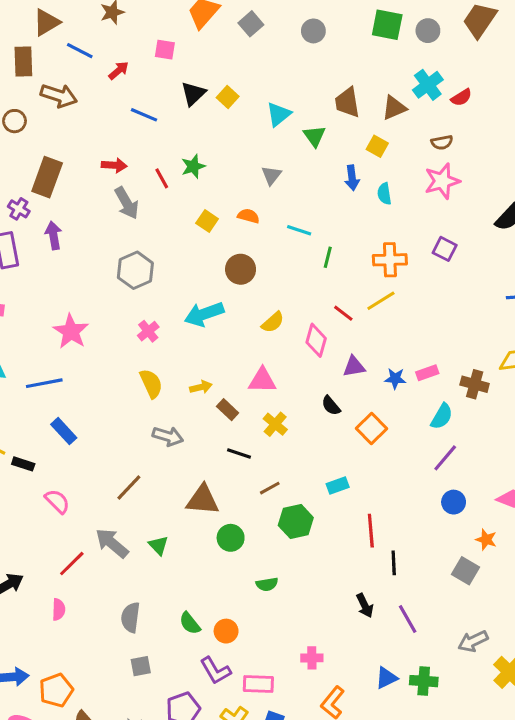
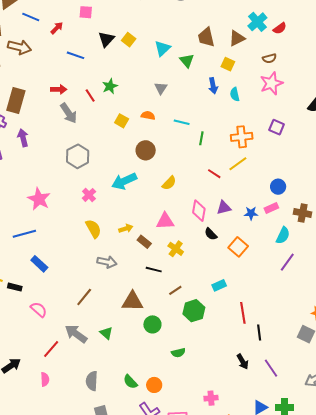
pink diamond: (316, 340) -> (199, 211), moved
blue circle: (454, 502) -> (278, 187), moved

